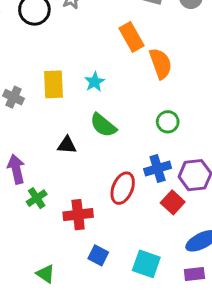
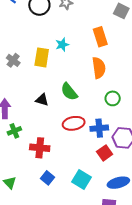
orange semicircle: (161, 64) -> (99, 68), moved
cyan star: (95, 82) -> (62, 45), moved
red ellipse: (123, 188) -> (74, 123), moved, turned 45
cyan square: (146, 264) -> (81, 180), moved

